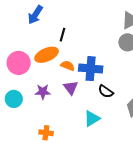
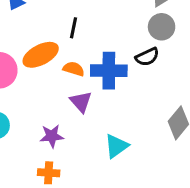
black line: (62, 35) -> (73, 28), moved
black semicircle: (106, 91) -> (147, 57), moved, turned -56
purple star: (43, 92) -> (52, 136), moved

